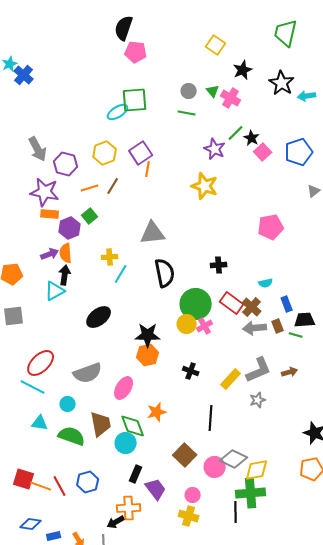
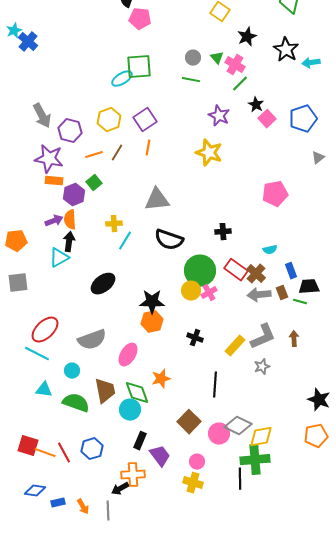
green line: (236, 133) -> (240, 84), moved
orange line: (148, 169) -> (148, 148), moved
black semicircle: (165, 273) -> (169, 240), turned 120
brown arrow: (290, 372) -> (294, 339), turned -77

